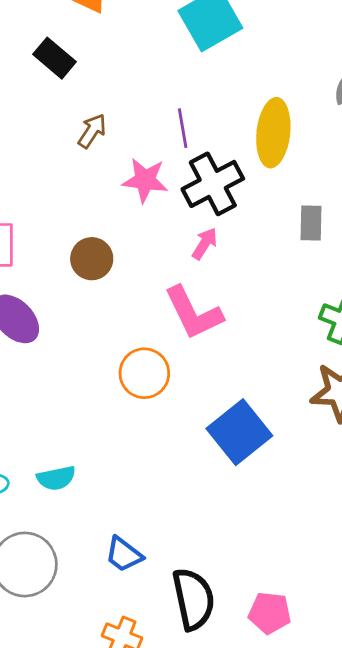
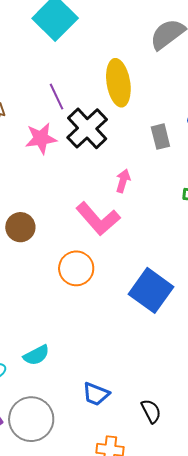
pink arrow: (205, 244) -> (123, 181), moved
brown circle: (92, 259) -> (20, 227), moved
black semicircle: (193, 599) -> (151, 411), size x0.6

